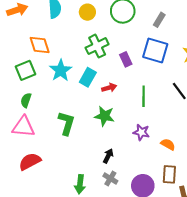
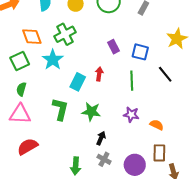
green cross: (97, 46) -> (65, 34), moved
blue square: (155, 50) -> (140, 52), moved, size x0.7
cyan rectangle: (88, 77) -> (78, 82), moved
red arrow: (109, 88) -> (99, 74), turned -64
green star: (104, 116) -> (91, 112), moved

